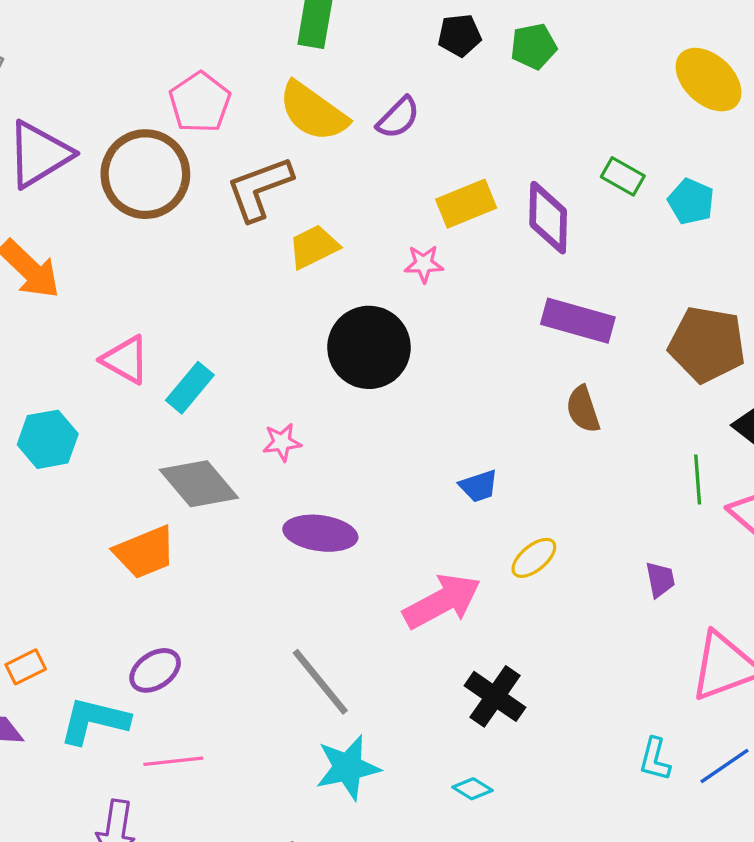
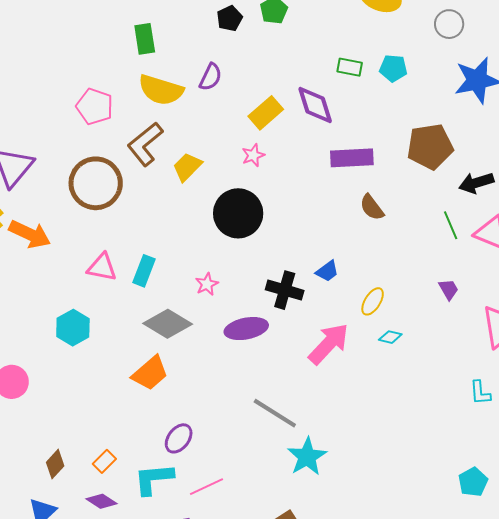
brown circle: (145, 174) -> (96, 183), moved
black cross: (495, 696) -> (285, 290), moved
cyan diamond: (472, 789) -> (390, 337), moved

